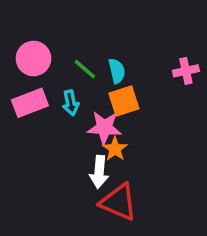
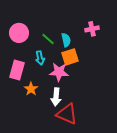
pink cross: (186, 71) -> (92, 29), moved
pink rectangle: (30, 103) -> (17, 70), moved, turned -54
orange star: (115, 149) -> (31, 89), moved

